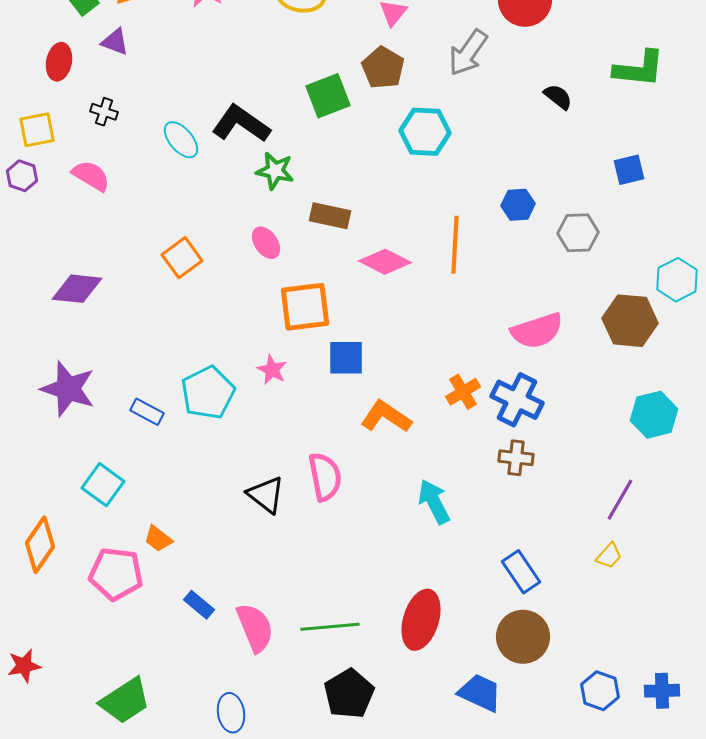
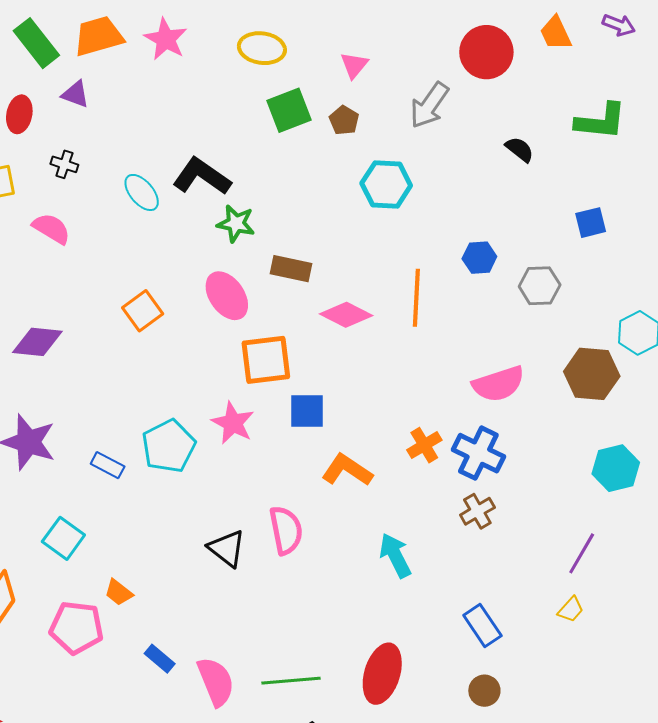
brown pentagon: (383, 68) -> (344, 120), size x0.7
green square: (328, 96) -> (289, 110), moved
pink ellipse: (266, 243) -> (227, 296), size x1.5
pink star: (272, 370) -> (233, 423), size x1.4
brown cross: (516, 458) -> (477, 511), turned -36
brown circle: (523, 637) -> (484, 691), size x0.6

